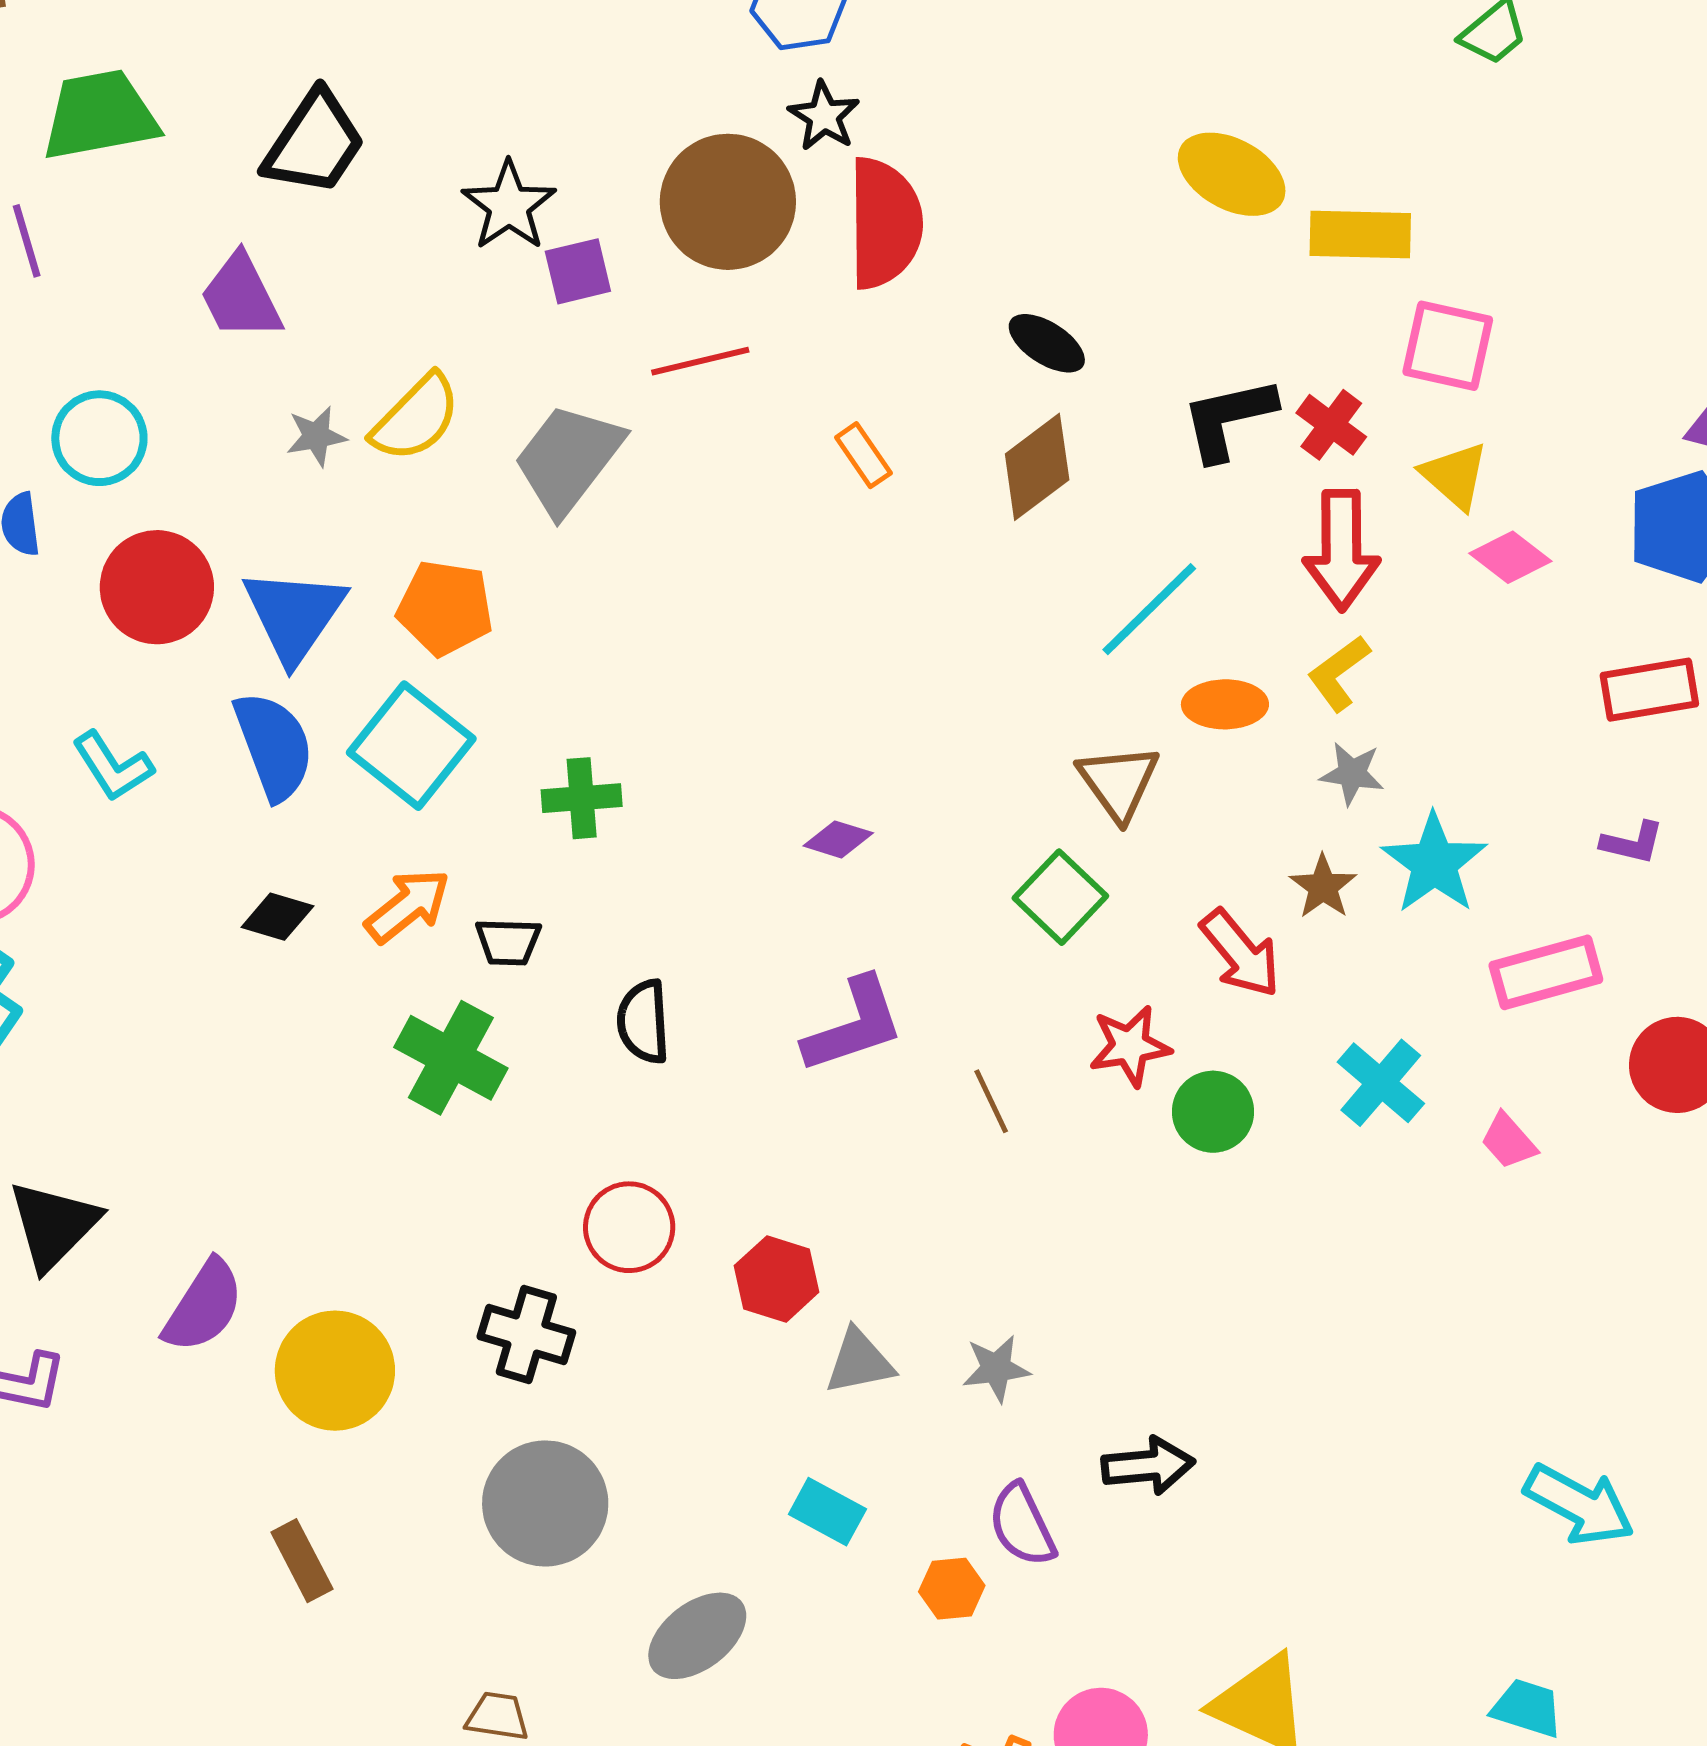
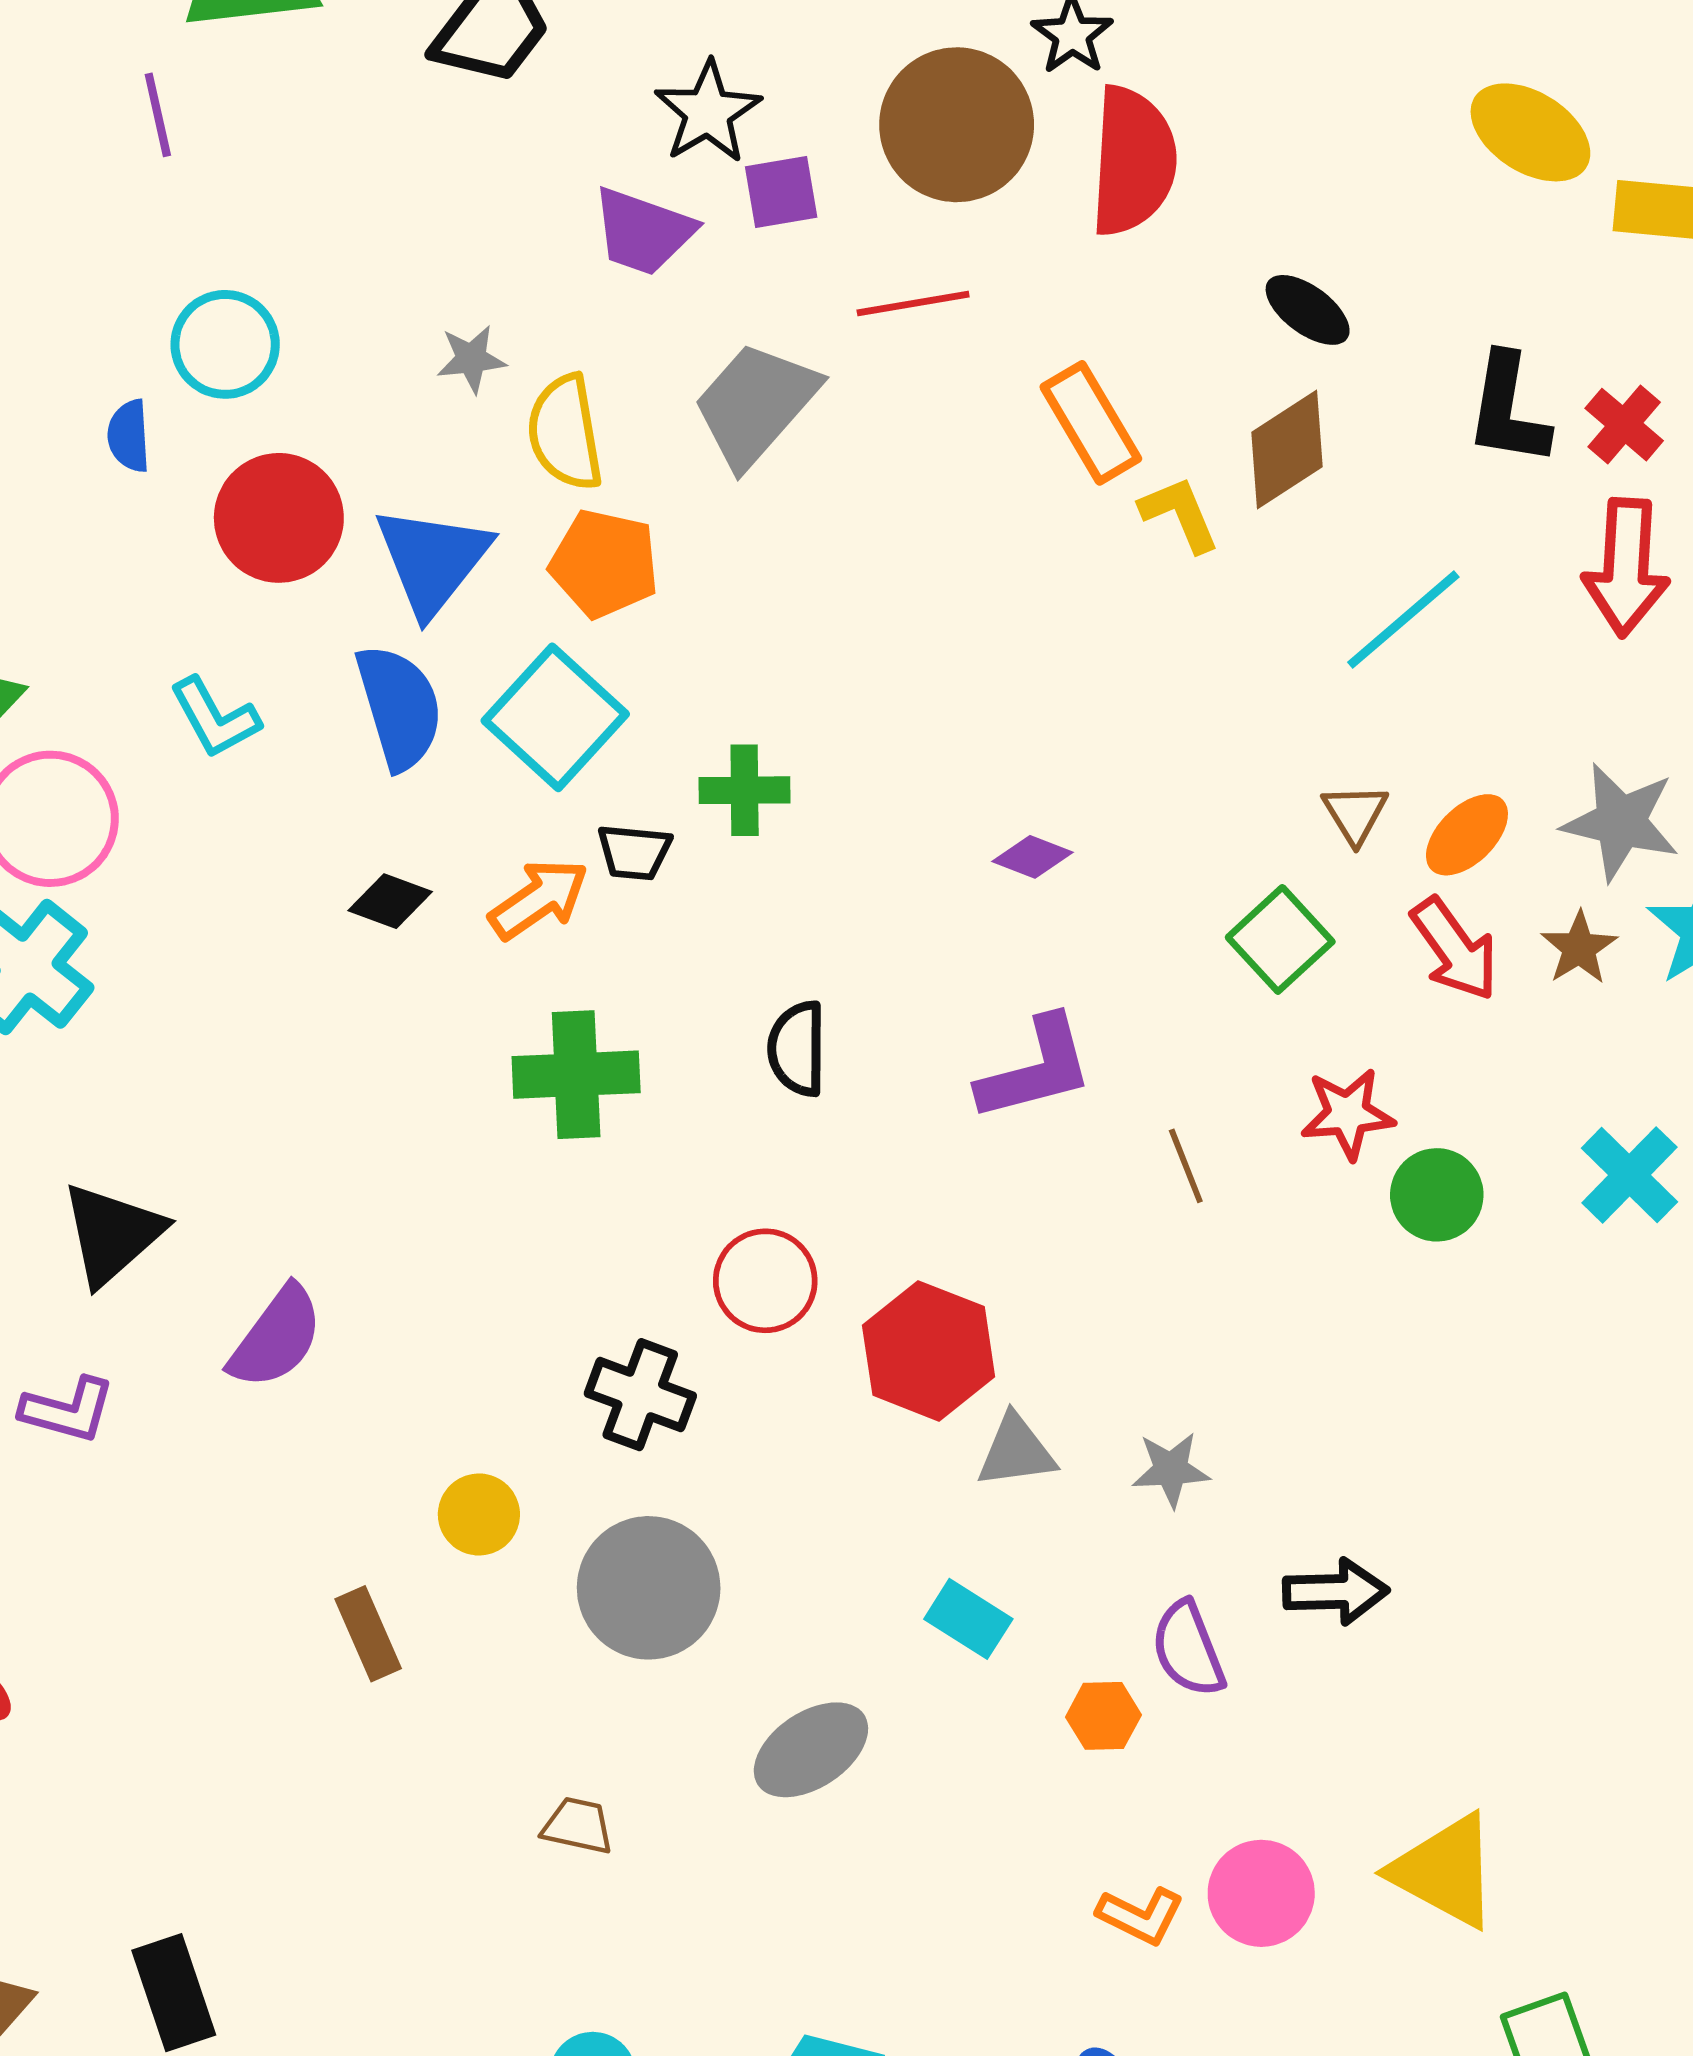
purple trapezoid: (241, 297) -> (643, 231), moved, turned -48
yellow semicircle: (416, 418) -> (565, 433), moved, turned 122
black L-shape: (1228, 419) -> (1508, 410), turned -72
orange rectangle: (863, 455) -> (1091, 423), size x1.6
yellow L-shape: (1339, 673) -> (1180, 514), moved, turned 100
orange ellipse: (1225, 704) -> (1467, 835), moved, turned -48
gray star: (1352, 774) -> (1621, 822), size x1.6
brown triangle: (1119, 782) -> (1355, 814), size x0.7
black trapezoid: (508, 942) -> (634, 852), moved
red arrow: (1240, 953) -> (1455, 949), moved
green cross: (451, 1058) -> (576, 1075), turned -35
red hexagon: (777, 1279) -> (929, 1351), size x1.4
yellow circle: (335, 1371) -> (479, 1514), moved, size x0.6

